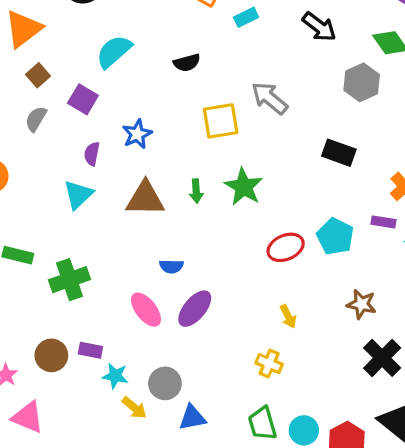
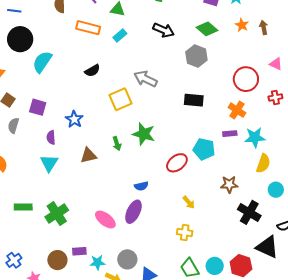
cyan semicircle: (114, 51) -> (42, 62), moved
brown triangle: (145, 199) -> (88, 155), size x0.7
blue semicircle: (171, 266) -> (141, 186), moved

